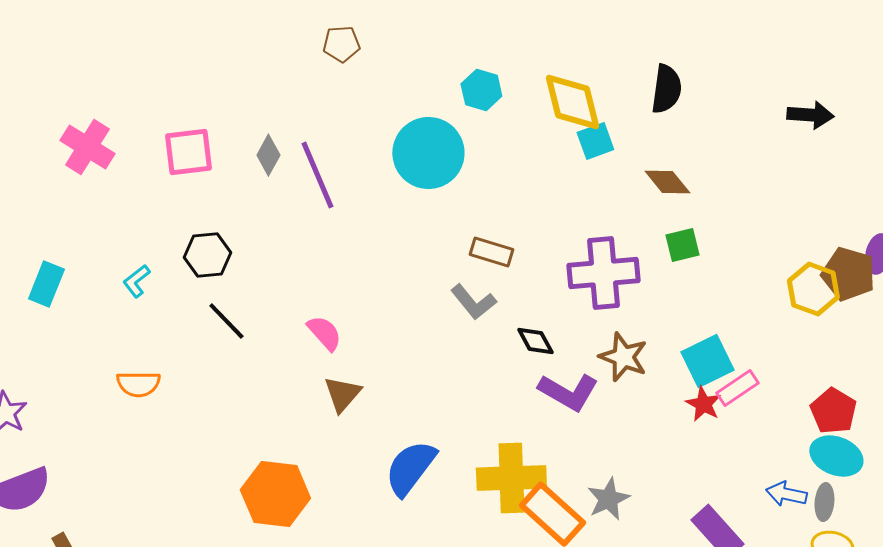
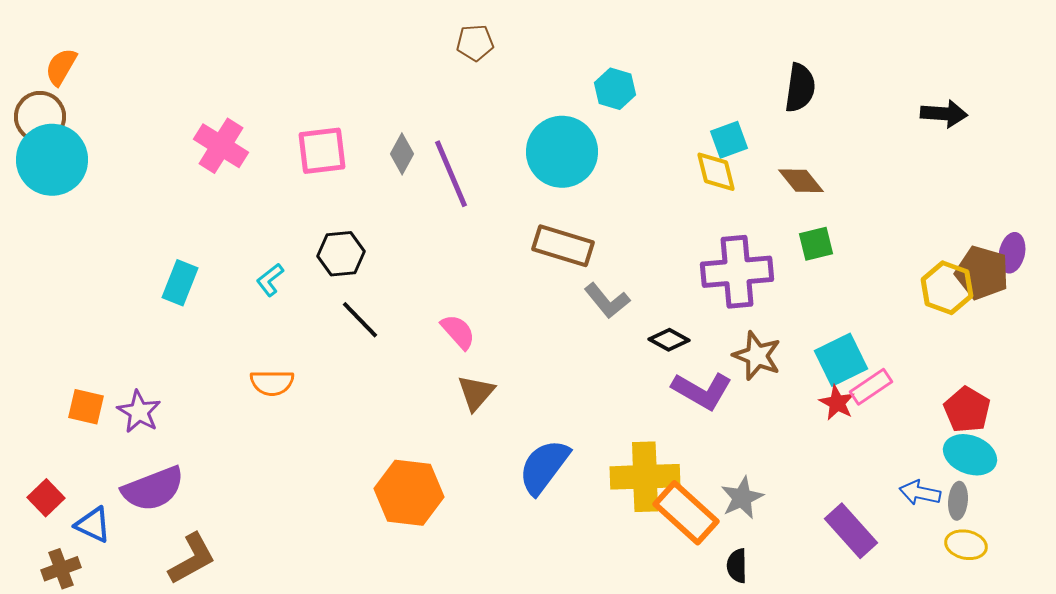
yellow diamond: (572, 102) -> (716, 172), moved, size x0.7
brown rectangle: (491, 252) -> (563, 246), moved, size x1.4
black diamond: (535, 341) -> (669, 340), turned -33

